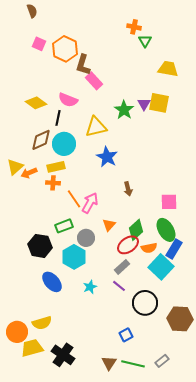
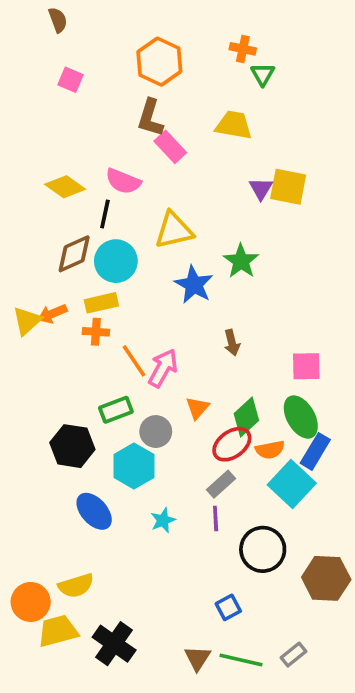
orange hexagon: (65, 49) -> (159, 62), moved
yellow trapezoid: (168, 69) -> (234, 125), moved
green star: (124, 110) -> (241, 261), moved
yellow triangle: (15, 167) -> (27, 321), moved
purple line: (119, 286) -> (216, 519), turned 48

